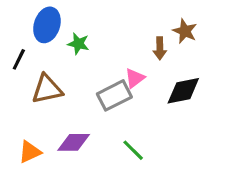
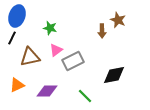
blue ellipse: (47, 25) -> (17, 16), moved
pink triangle: (135, 78) -> (56, 50), moved
black diamond: (183, 91) -> (114, 75), moved
orange triangle: (30, 152) -> (17, 85), moved

